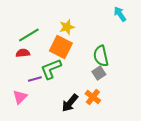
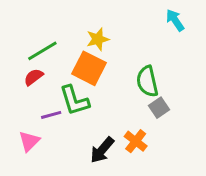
red semicircle: (23, 53) -> (34, 77), turned -32
green L-shape: (51, 69) -> (74, 100), turned -85
gray square: (99, 73) -> (159, 108), moved

